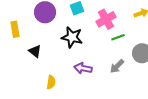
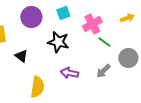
green line: (118, 37) -> (104, 42), turned 56
yellow semicircle: (51, 82) -> (37, 87), size x1.5

